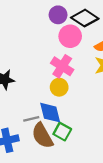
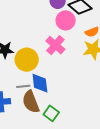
yellow circle: (59, 87) -> (27, 60), moved, size x1.5
green square: (62, 132) -> (51, 113), moved

